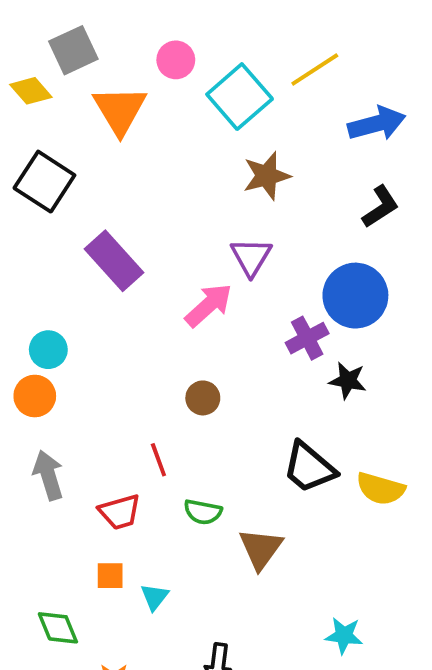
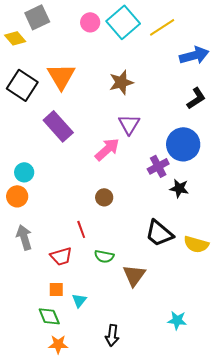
cyan square: (240, 97) -> (123, 22), moved
orange triangle: (120, 110) -> (61, 76), moved
brown star: (267, 176) -> (121, 82), moved
green diamond: (58, 628) -> (49, 316), moved

